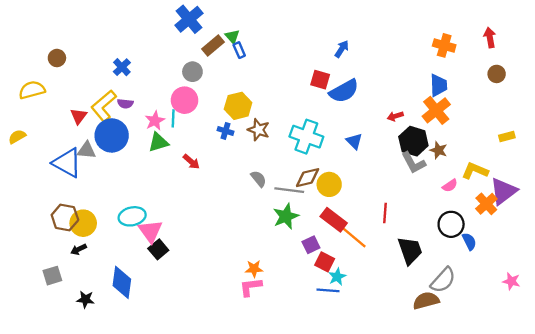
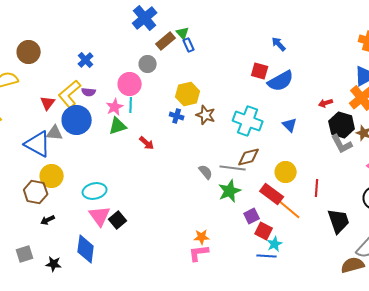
blue arrow: (342, 49) -> (279, 44), turned -77
brown circle: (57, 58) -> (29, 52), size x1.5
pink circle: (185, 100) -> (130, 84), moved
gray semicircle: (259, 179) -> (206, 172), moved
yellow circle: (329, 184) -> (286, 172), moved
yellow circle: (83, 223) -> (52, 176), moved
pink triangle: (150, 231) -> (100, 216), moved
gray square: (52, 276) -> (25, 254), moved

